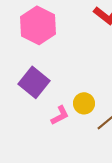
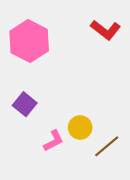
purple square: (34, 82) -> (25, 104), size x0.7

